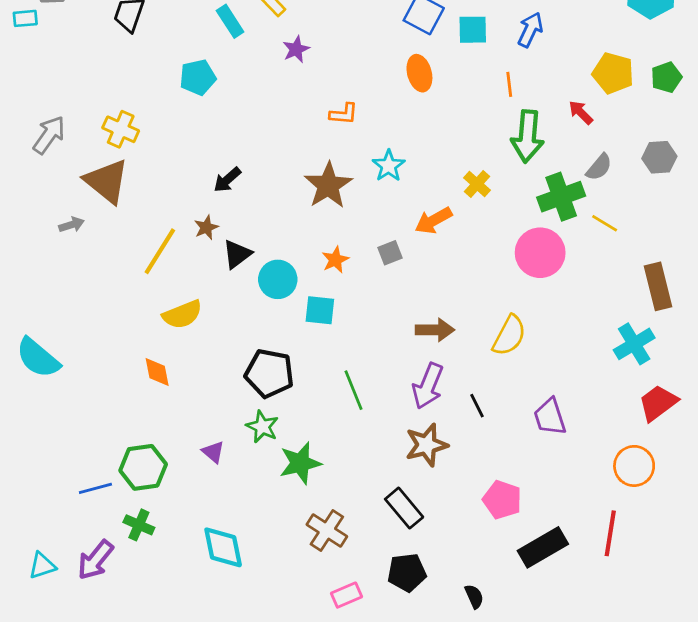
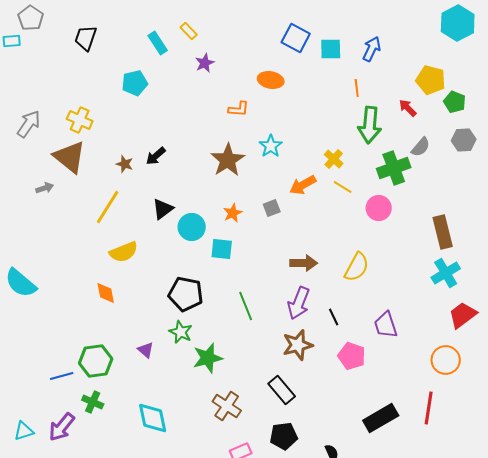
orange ellipse: (419, 73) -> (271, 80), moved, turned -65
green pentagon: (666, 77) -> (455, 102), moved, turned -30
yellow line: (605, 223) -> (343, 187), moved
brown star: (206, 227) -> (125, 164), moved, turned -30
pink circle: (540, 253) -> (379, 208), size x0.7
brown rectangle: (658, 286) -> (443, 232), moved
pink pentagon: (502, 500) -> (352, 356), moved

